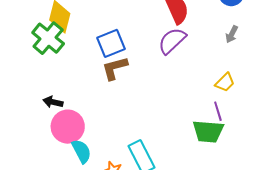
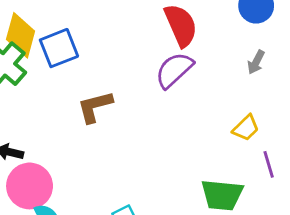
blue square: (111, 43) -> (59, 48), moved
purple line: (218, 111) -> (269, 164), moved

